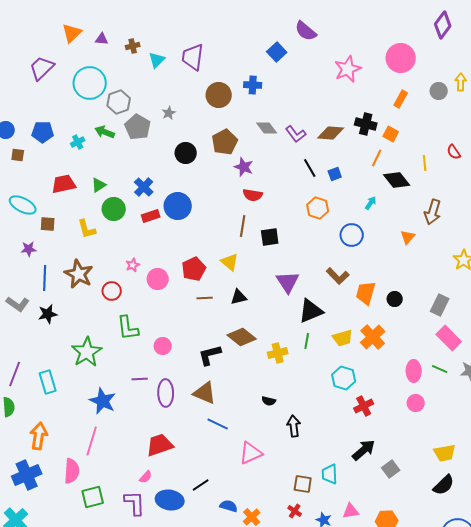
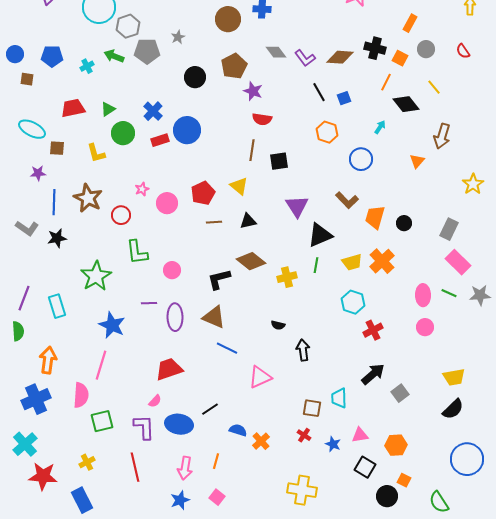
gray circle: (439, 91) -> (426, 49), moved
gray pentagon: (138, 127) -> (147, 51), turned -30
red semicircle: (454, 152) -> (463, 51), moved
yellow line: (425, 163) -> (434, 87), turned -35

